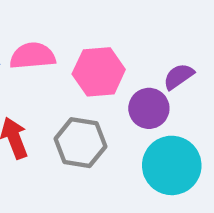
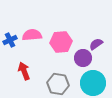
gray hexagon: (80, 143) -> (58, 84), moved

